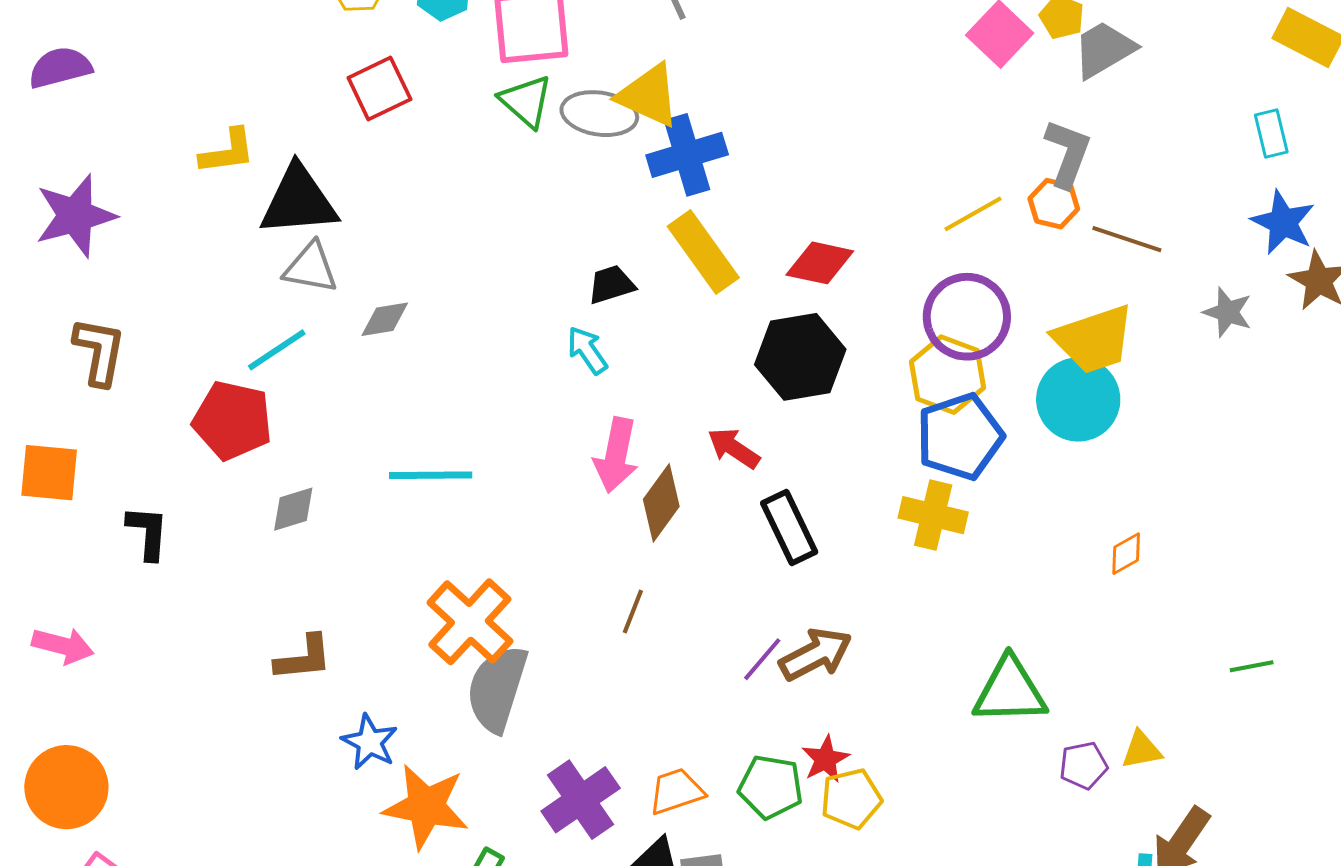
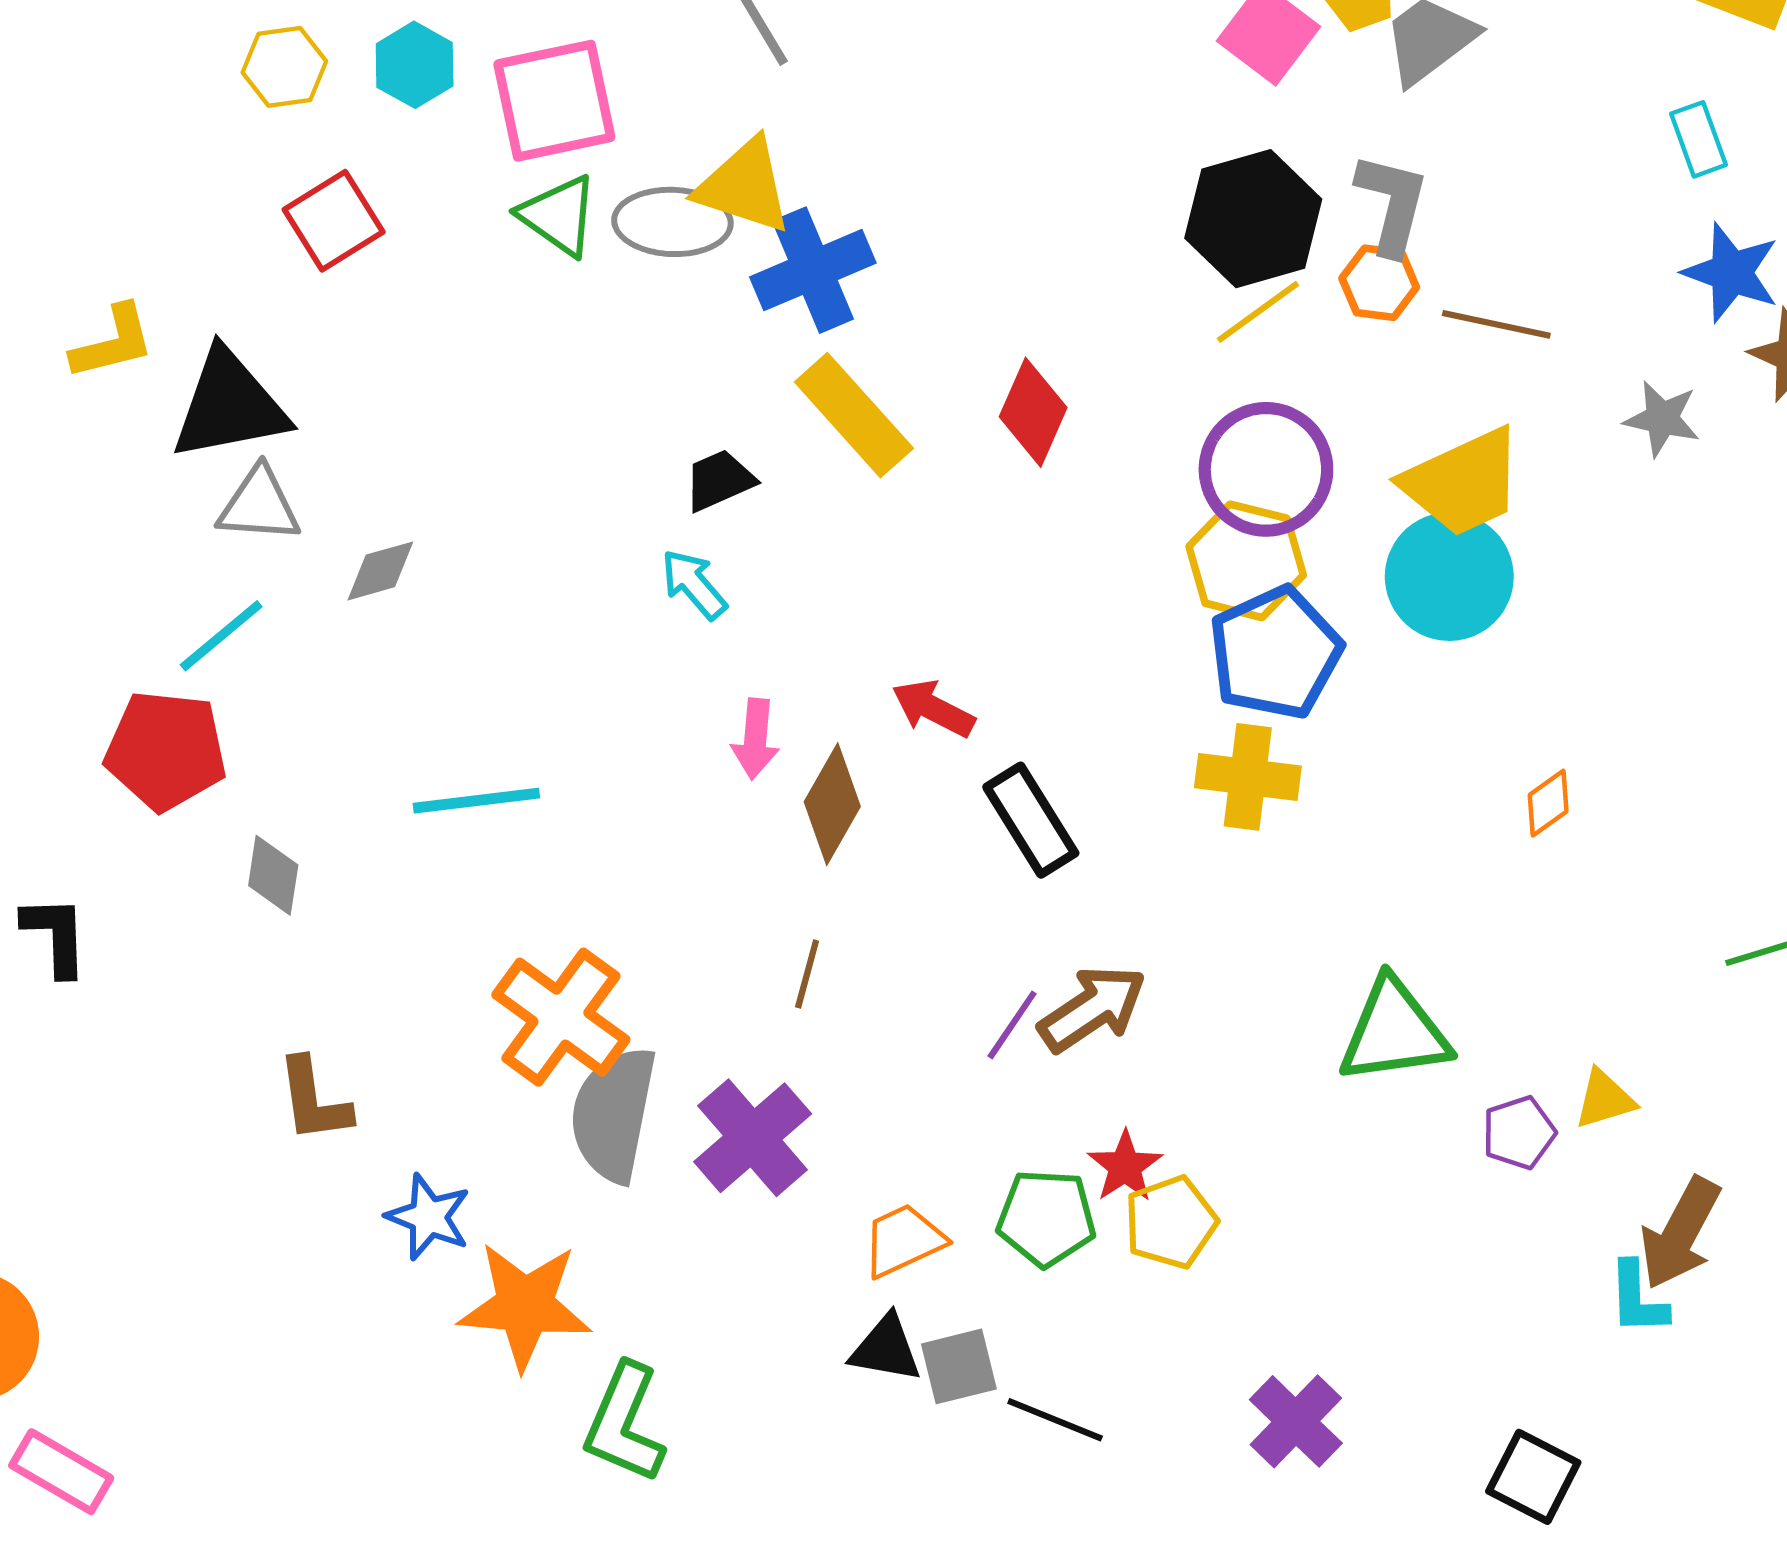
red diamond: (820, 263) -> (1033, 412), turned -72
black hexagon: (800, 357) -> (1253, 219), moved
pink arrow: (616, 455) -> (755, 739), size x0.7
gray diamond: (293, 509) -> (273, 875), turned -58
brown L-shape: (304, 658) -> (314, 1100), turned 94
purple cross: (581, 800) -> (753, 1138), moved

